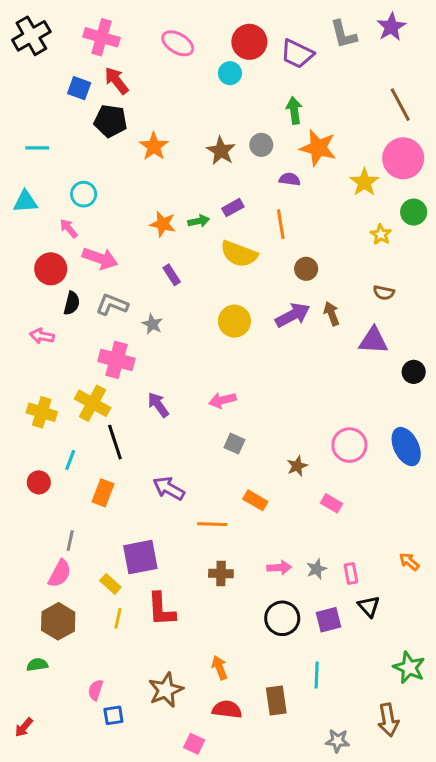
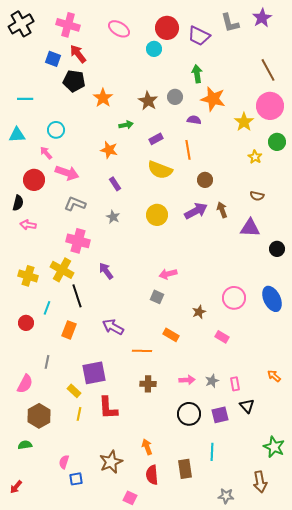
green arrow: (199, 221) -> (126, 125), moved
black semicircle: (72, 303) -> (18, 203), moved
gray star: (152, 324) -> (113, 217), moved
pink arrow: (222, 400) -> (168, 274), moved
pink semicircle: (60, 573) -> (25, 384), moved
red semicircle: (227, 709) -> (152, 475), turned -102

